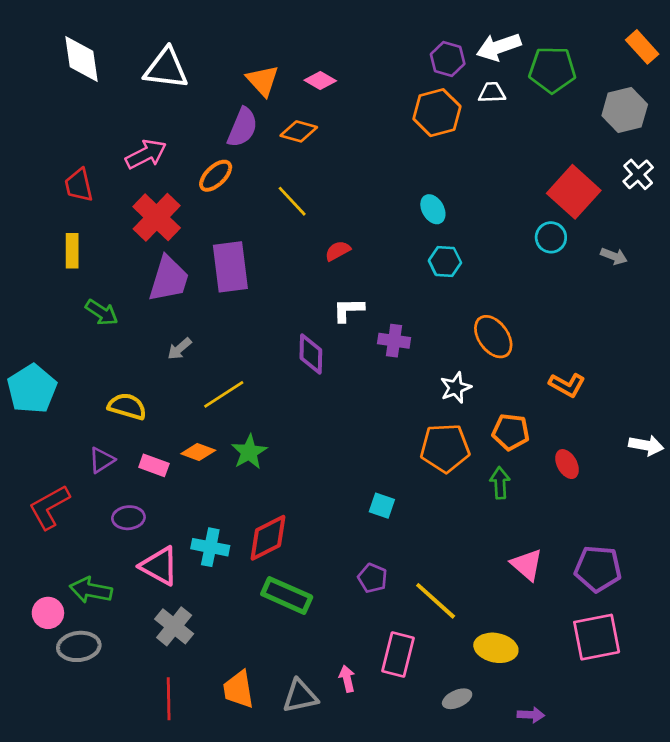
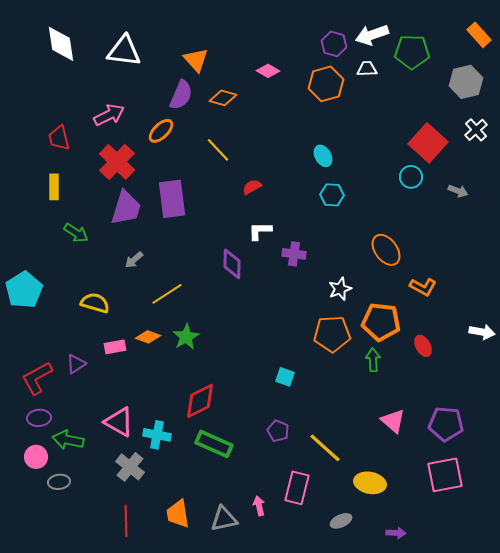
pink diamond: (320, 80) -> (268, 71), moved
orange ellipse: (493, 337) -> (386, 250), moved
orange pentagon: (511, 432) -> (381, 322), size x1.4
purple triangle: (102, 460) -> (76, 364), moved
pink rectangle: (154, 465) -> (115, 347), turned -30
purple ellipse: (128, 518) -> (39, 418), moved
cyan cross: (210, 547) -> (157, 435), moved
gray ellipse: (79, 646) -> (59, 482), size x0.7

